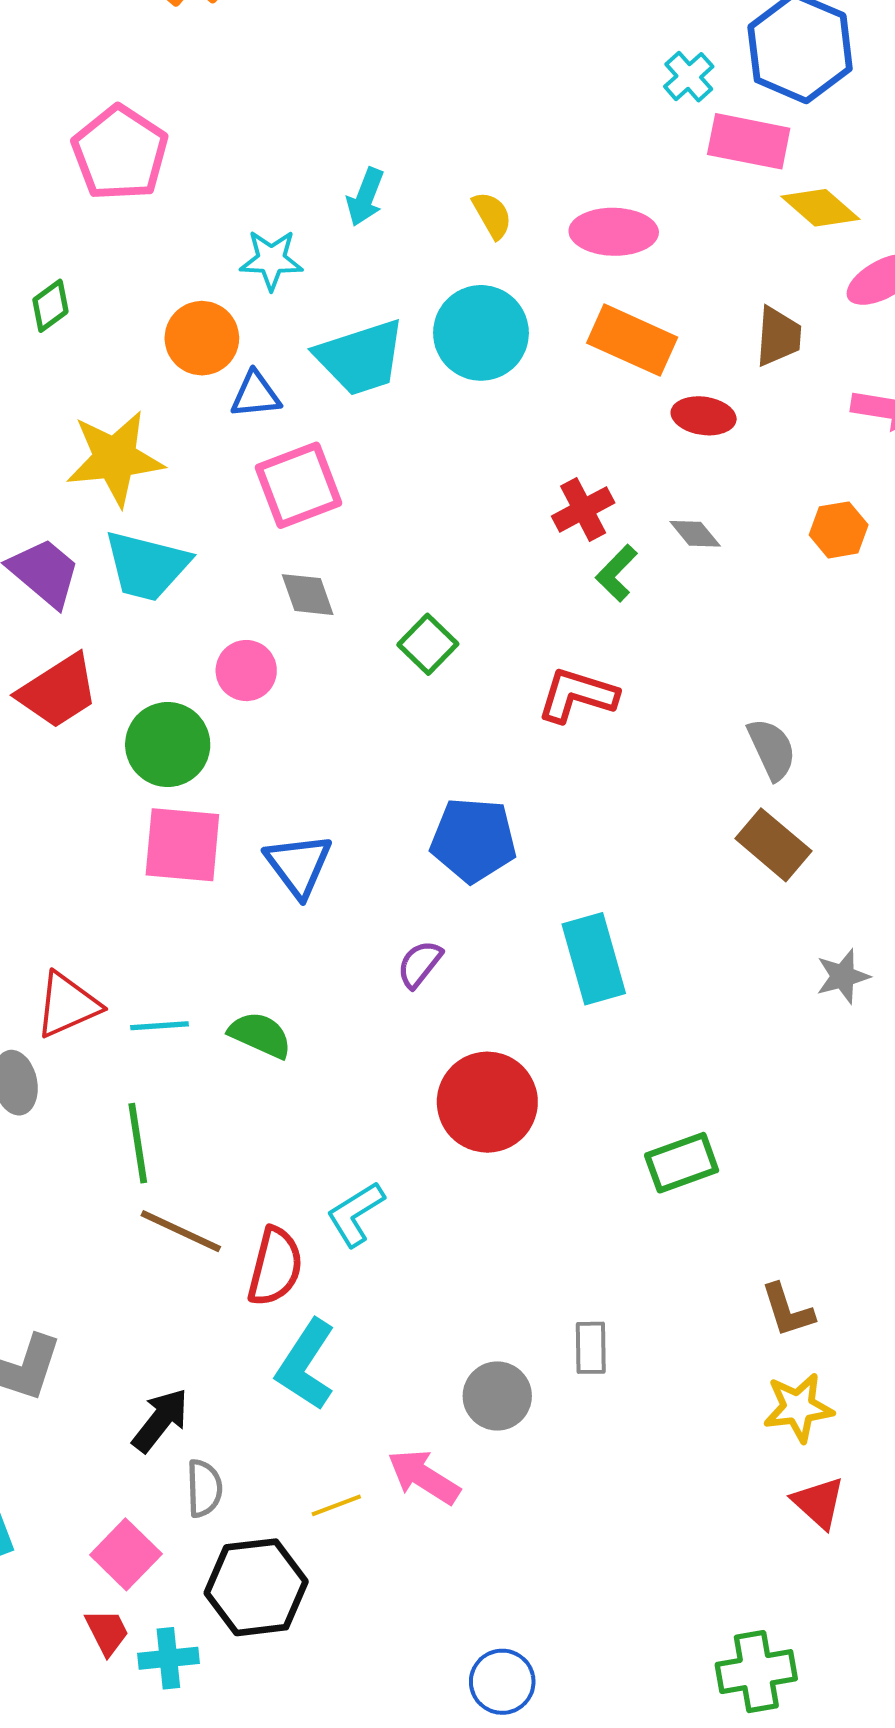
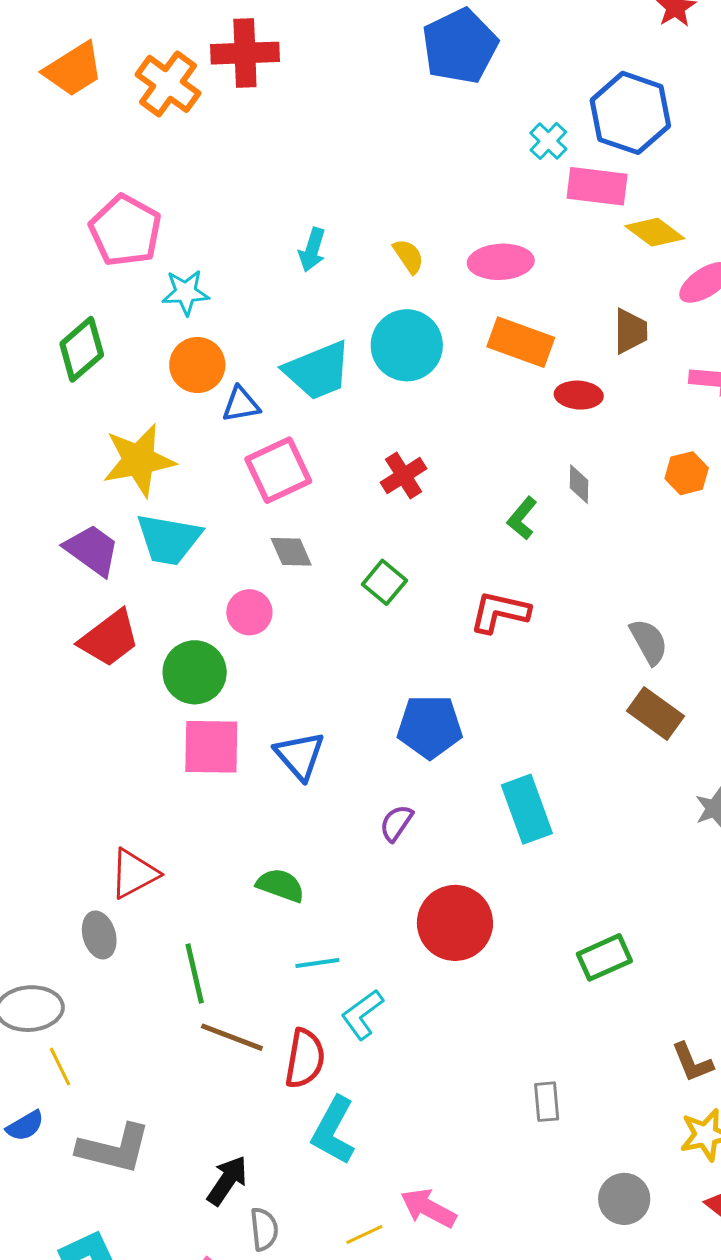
cyan star: (271, 260) -> (186, 292), moved
green diamond: (50, 306) -> (82, 349), size x1.6
red cross: (583, 509) -> (404, 476), moved
gray diamond: (695, 534) -> (579, 484), turned 45
cyan line: (160, 1026) -> (317, 963), moved
gray circle: (497, 1396) -> (624, 1199), moved

